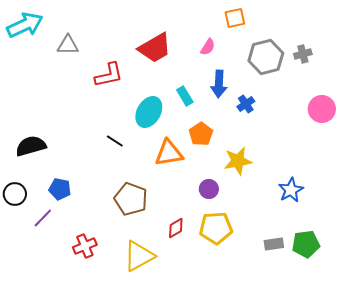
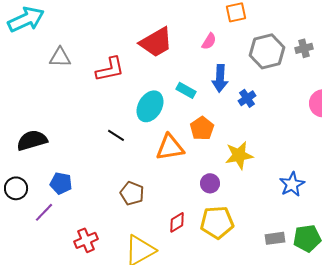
gray triangle: (68, 45) -> (60, 57), moved
cyan rectangle: (185, 96) -> (186, 90), turned -30
brown pentagon: (131, 199) -> (132, 193), size x0.7

